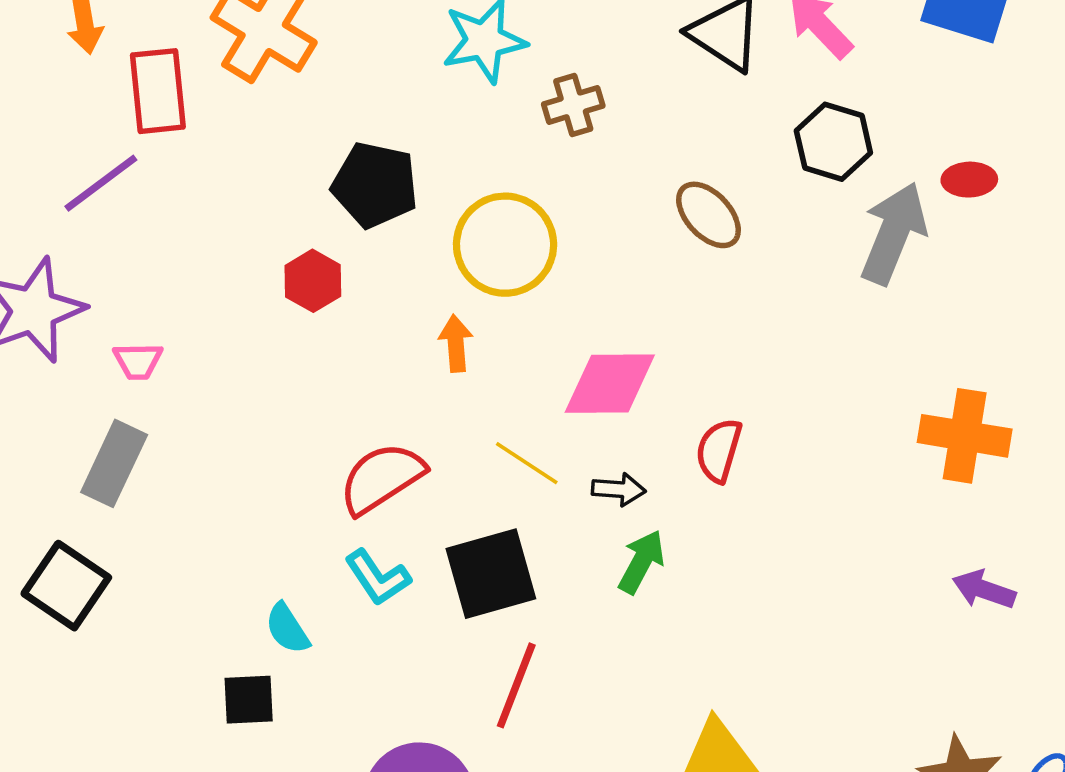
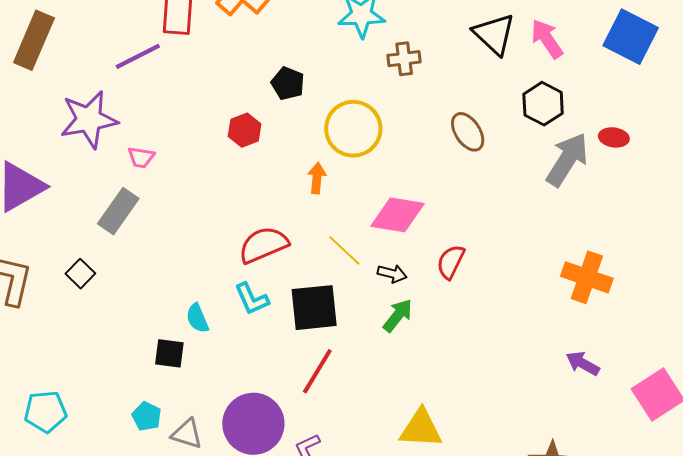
black pentagon: (375, 185) -> (288, 83), size x0.7
black square: (66, 586) -> (80, 274), size x0.6

